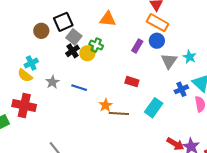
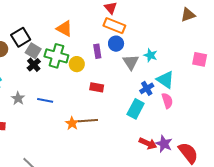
orange triangle: (108, 19) -> (64, 29), turned 30
green cross: (96, 45) -> (56, 56), size x1.6
purple rectangle: (137, 46) -> (97, 51), turned -32
yellow circle: (87, 53) -> (77, 64), moved
orange star: (106, 105) -> (72, 123), moved
cyan rectangle: (154, 108) -> (136, 109), moved

